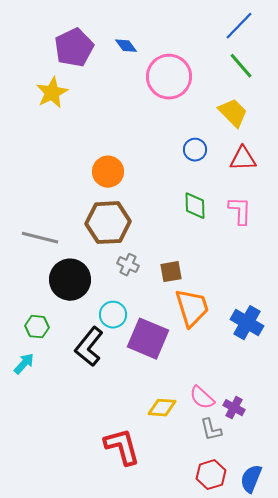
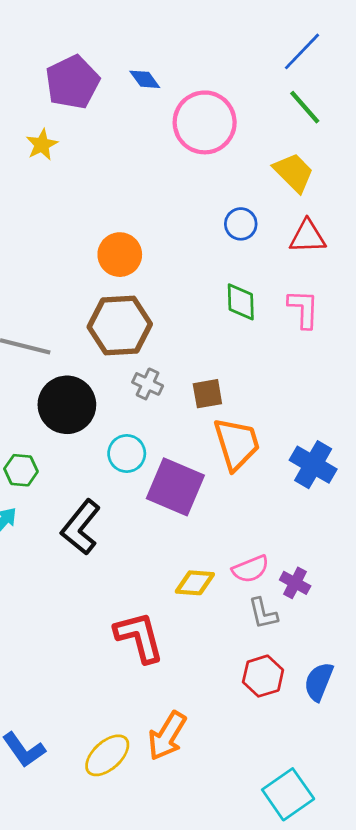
yellow star: (52, 93) -> (42, 145), size x0.7
black L-shape: (89, 347) -> (81, 527), moved
pink semicircle: (202, 398) -> (251, 569), turned -64

